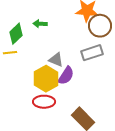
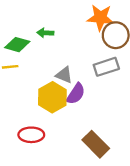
green diamond: (16, 34) -> (17, 45), turned 60
red ellipse: (44, 102) -> (31, 135), moved

